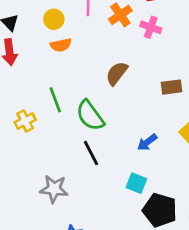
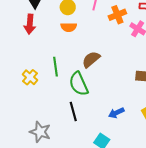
brown semicircle: (117, 73) -> (91, 59), moved
yellow cross: (25, 121) -> (30, 77), turned -35

